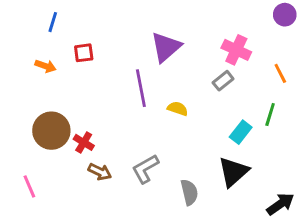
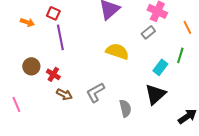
red square: (84, 53) -> (53, 13), turned 32
purple line: (141, 88) -> (60, 37), moved
yellow semicircle: (178, 109) -> (117, 51), size x1.6
brown circle: (51, 131) -> (31, 66), size x0.7

